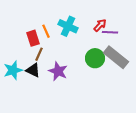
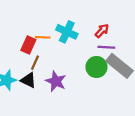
orange line: (46, 31) -> (43, 37), turned -64
purple line: (110, 32) -> (106, 47), moved
red rectangle: (33, 38) -> (28, 45), turned 42

